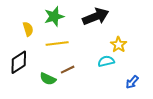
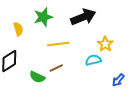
yellow line: (57, 44) -> (58, 44), moved

